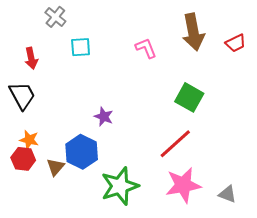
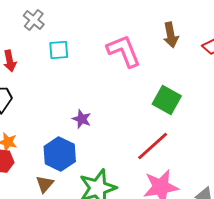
brown arrow: (193, 32) -> (171, 35), size x0.7
pink L-shape: (146, 48) -> (124, 51), size x1.6
brown triangle: (55, 167) -> (45, 184), moved

